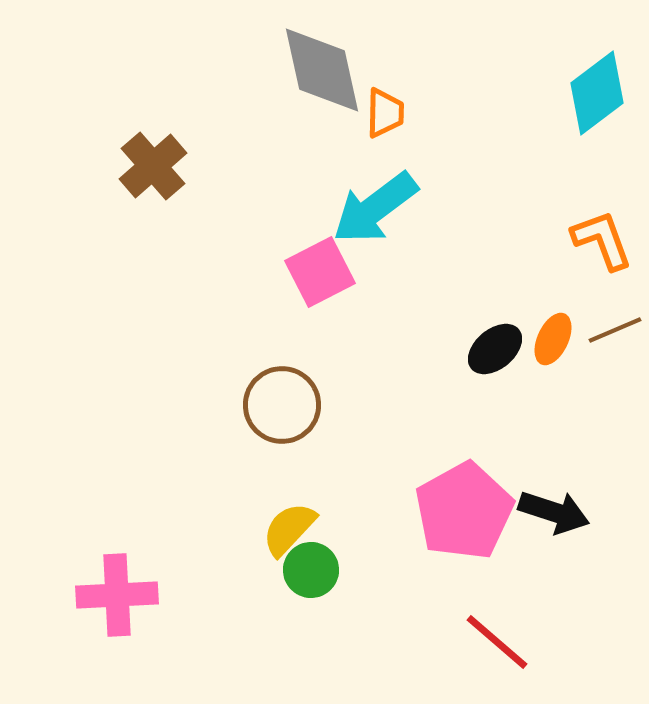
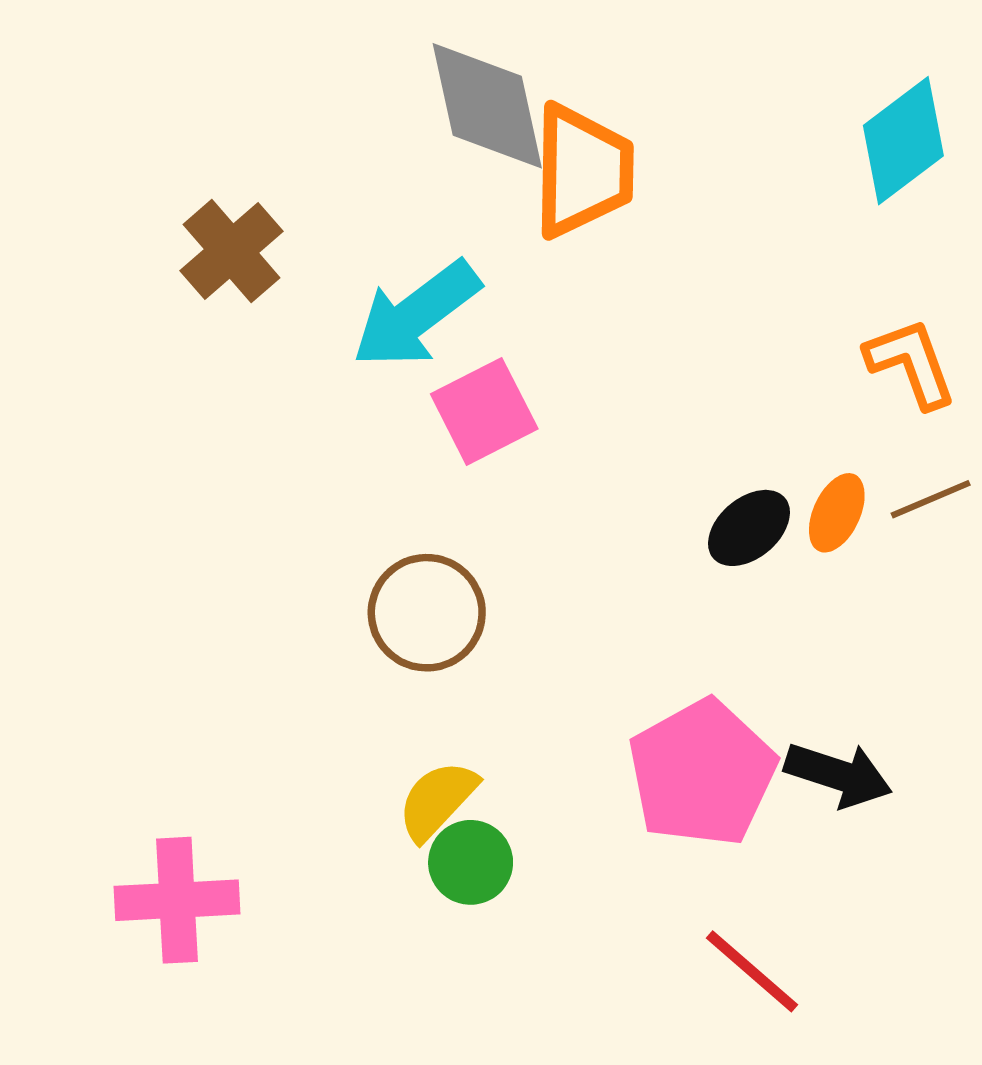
orange trapezoid: (385, 113) -> (583, 171), size x1.8
cyan arrow: (375, 208) -> (416, 315), moved

